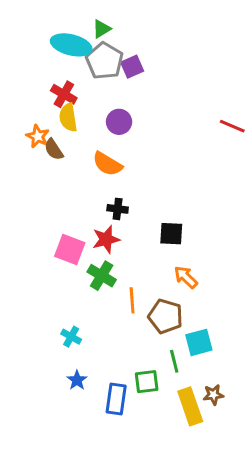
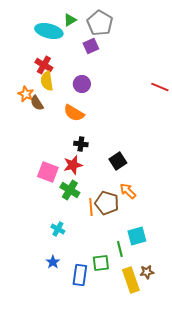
gray pentagon: (105, 61) -> (100, 23), moved
black square: (171, 234) -> (118, 161), turned -36
brown pentagon: (165, 316) -> (107, 203), moved
cyan cross: (71, 337) -> (58, 229), moved

